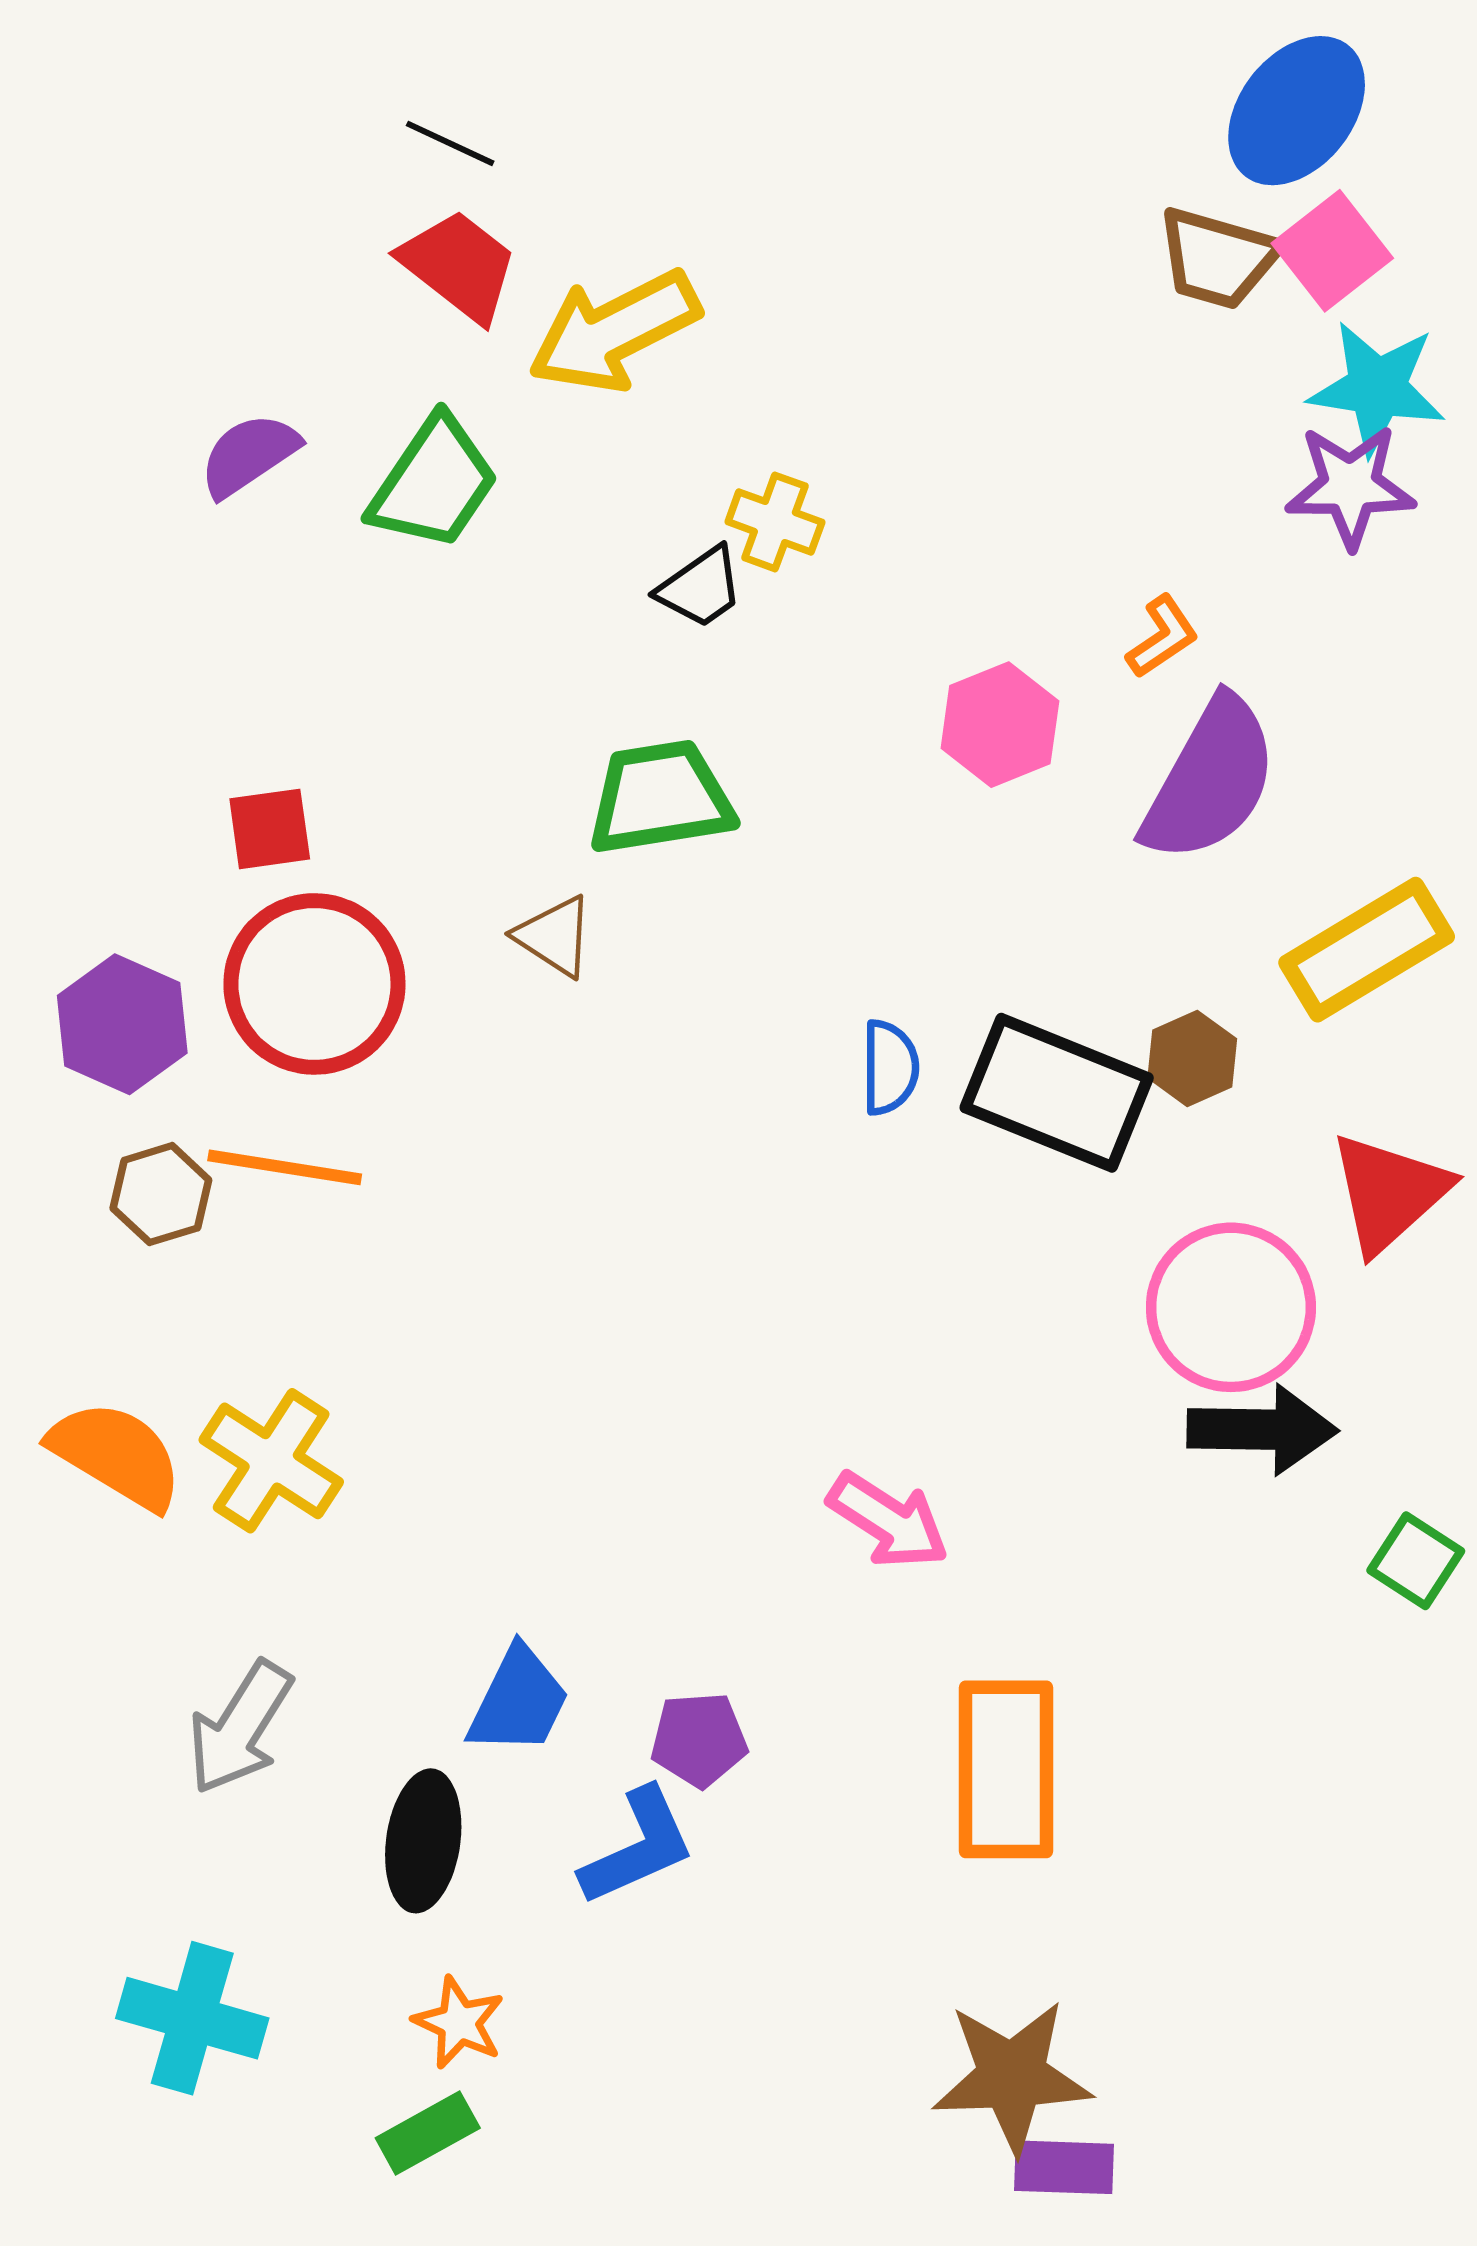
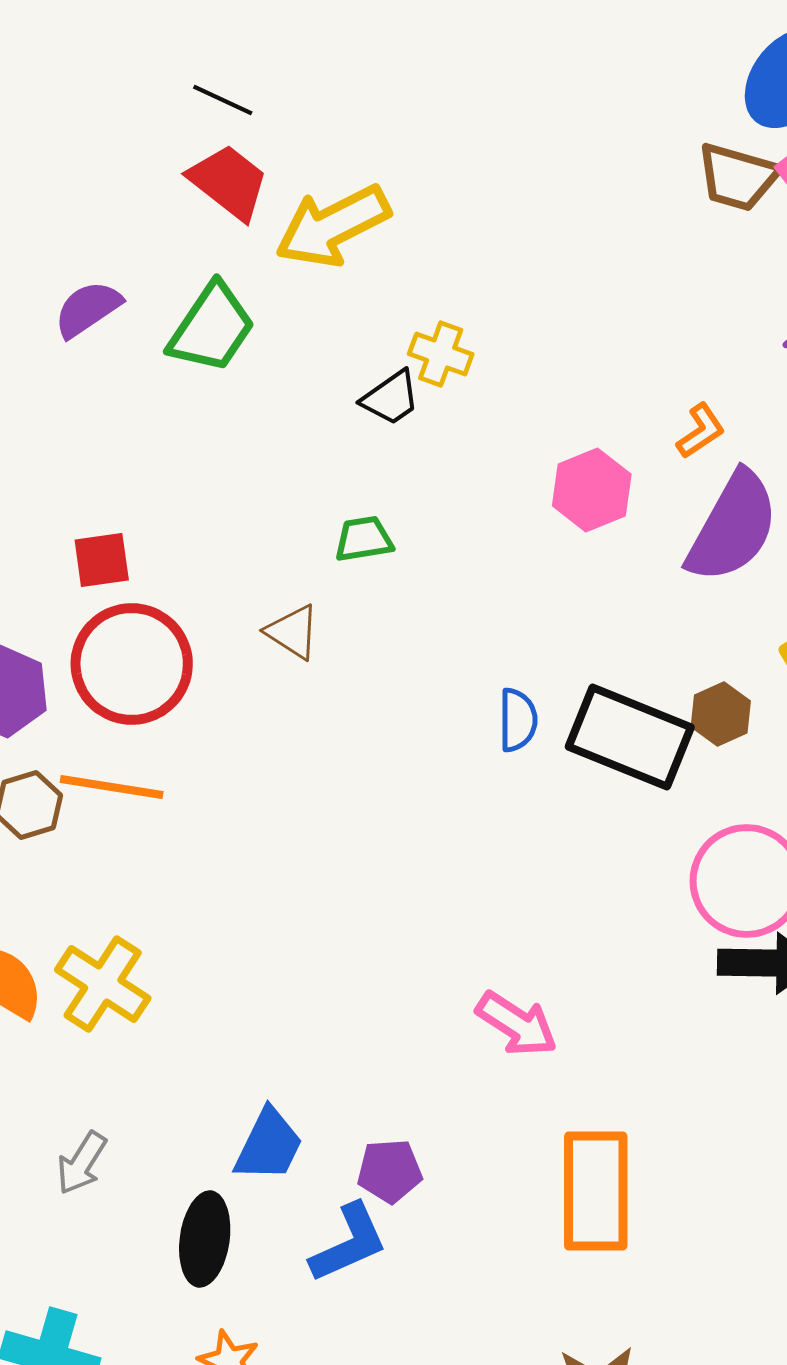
green trapezoid: (660, 798) -> (364, 539), size x0.6
gray arrow: (240, 1728) -> (82, 1163), size x0.7

